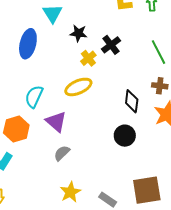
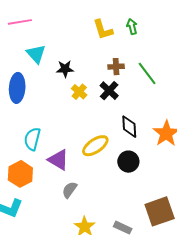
black cross: (111, 45) -> (109, 91), moved
brown cross: (160, 86) -> (116, 67), moved
yellow ellipse: (78, 87) -> (95, 146), moved

